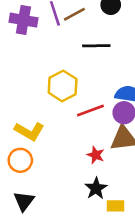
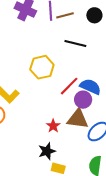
red line: (90, 110) -> (69, 86), moved, turned -40

